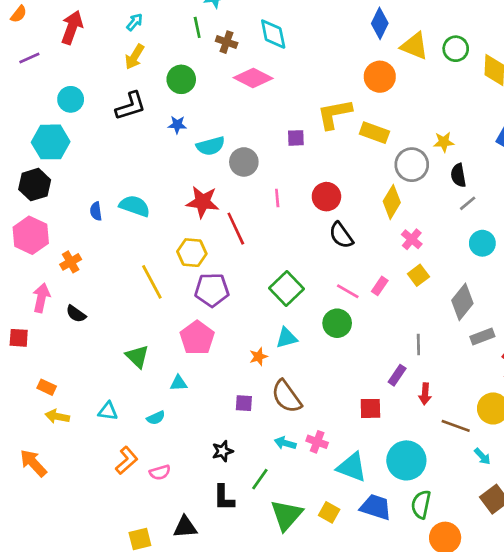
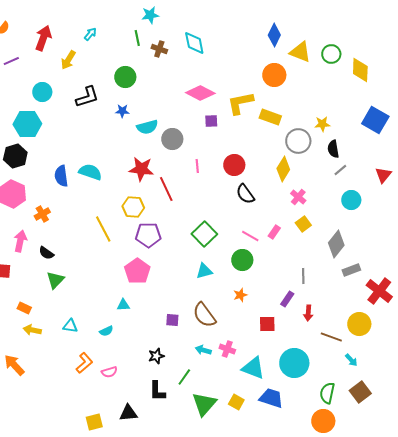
yellow arrow: (135, 57) -> (68, 60), moved
pink diamond: (253, 78) -> (200, 93), moved
blue semicircle: (96, 211) -> (61, 176), size x1.5
green triangle: (137, 357) -> (55, 280), moved, turned 30
orange star: (259, 357) -> (240, 295), moved
green semicircle: (421, 504) -> (327, 393), moved

